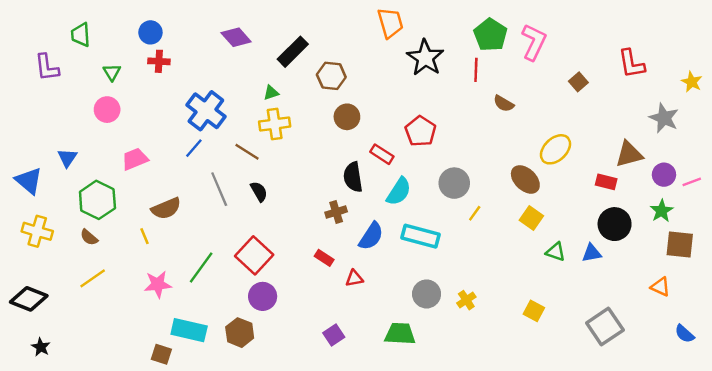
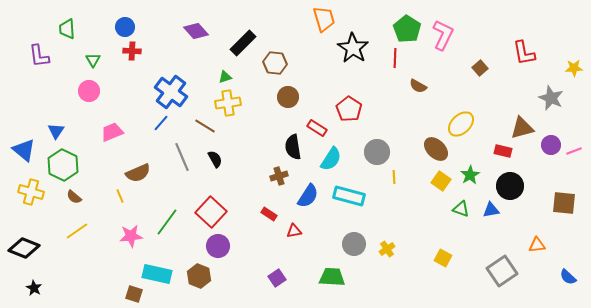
yellow star: (692, 82) -> (574, 68), turned -30
green hexagon: (97, 200) -> (63, 165), moved
green star: (662, 211) -> (470, 175), moved
yellow line: (475, 213) -> (394, 177), turned -40
orange triangle: (660, 287) -> (537, 245), moved, turned -30

